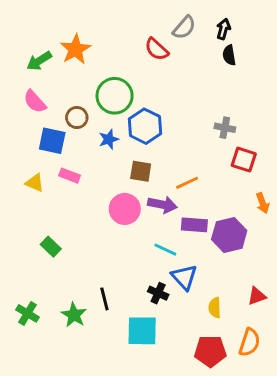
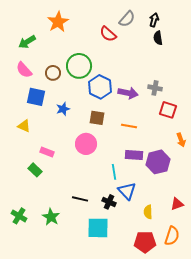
orange star: (75, 49) -> (58, 22), moved
brown circle: (77, 118) -> (53, 73), moved
blue star: (109, 139) -> (63, 109), moved
pink rectangle: (70, 176) -> (47, 152), moved
orange line: (187, 183) -> (129, 126), turned 35
purple arrow: (162, 205) -> (128, 93), moved
cyan line: (165, 250) -> (114, 172), turned 56
black line: (104, 299) -> (80, 199), moved, turned -63

